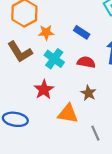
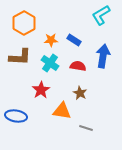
orange star: (46, 32) -> (51, 40), moved
brown L-shape: (20, 52) -> (20, 57), turned -55
gray line: (95, 133) -> (86, 128), turned -48

